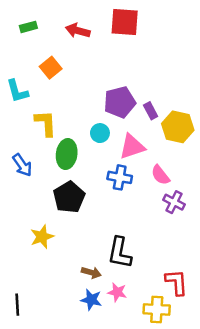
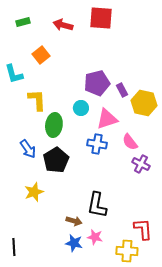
blue arrow: (22, 165) -> (28, 149), moved

